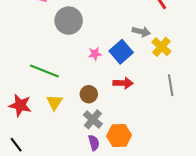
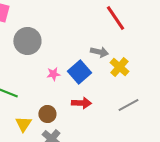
gray line: (171, 85) -> (128, 105), turned 70
yellow triangle: (54, 102) -> (23, 124), moved

